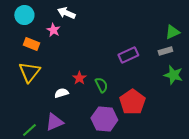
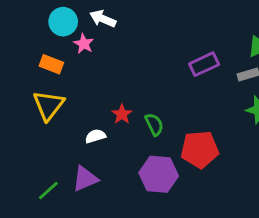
cyan circle: (24, 15) -> (63, 22), moved
purple rectangle: (128, 55) -> (204, 64), moved
red pentagon: (132, 102) -> (200, 149), turned 30

